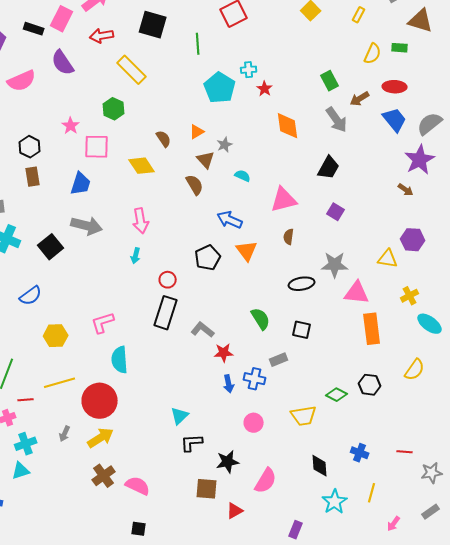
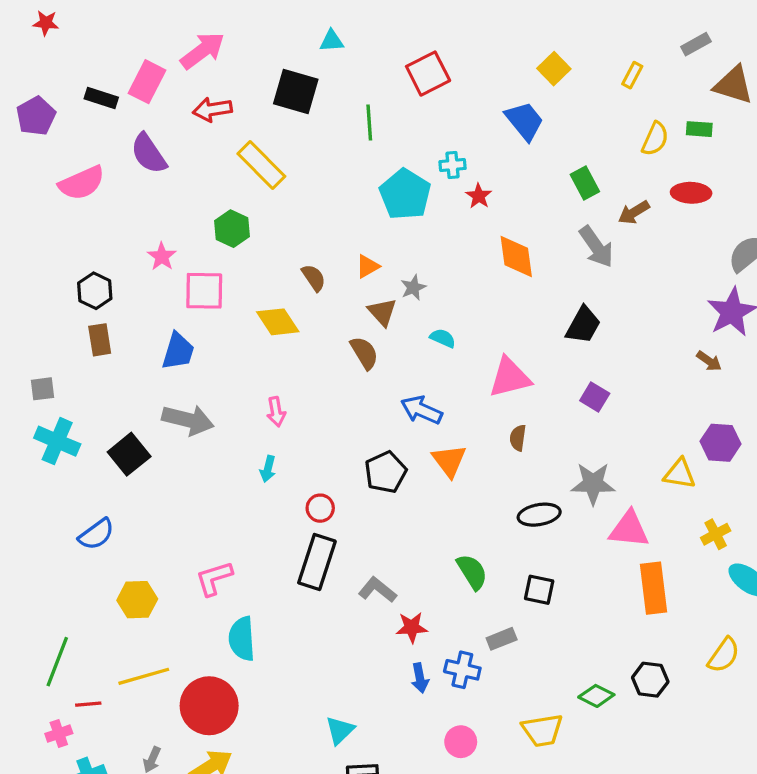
blue trapezoid: (395, 120) -> (524, 121), moved
pink arrow: (141, 221) -> (276, 412), size x0.7

